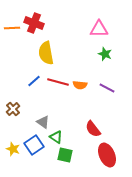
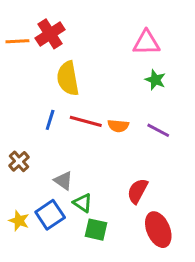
red cross: (34, 23) -> (50, 34), turned 36
blue line: (34, 81) -> (50, 120), turned -32
red semicircle: (93, 129) -> (138, 191), turned 66

